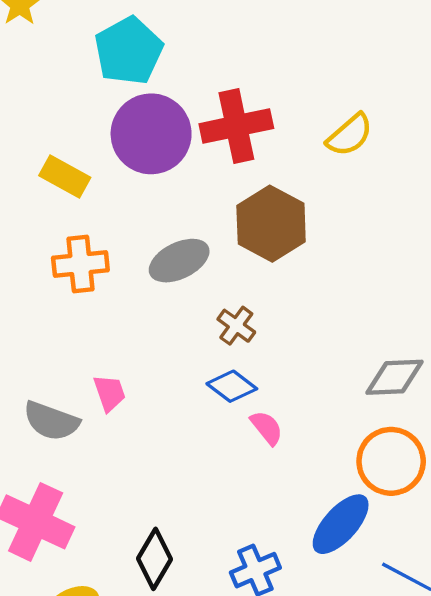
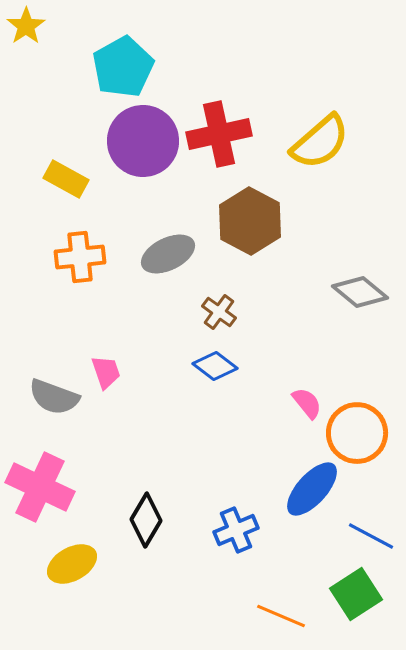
yellow semicircle: (350, 135) -> (320, 142), size x1.4
gray diamond: (394, 377) -> (360, 292), moved, turned 42
pink semicircle: (267, 428) -> (307, 403), moved

